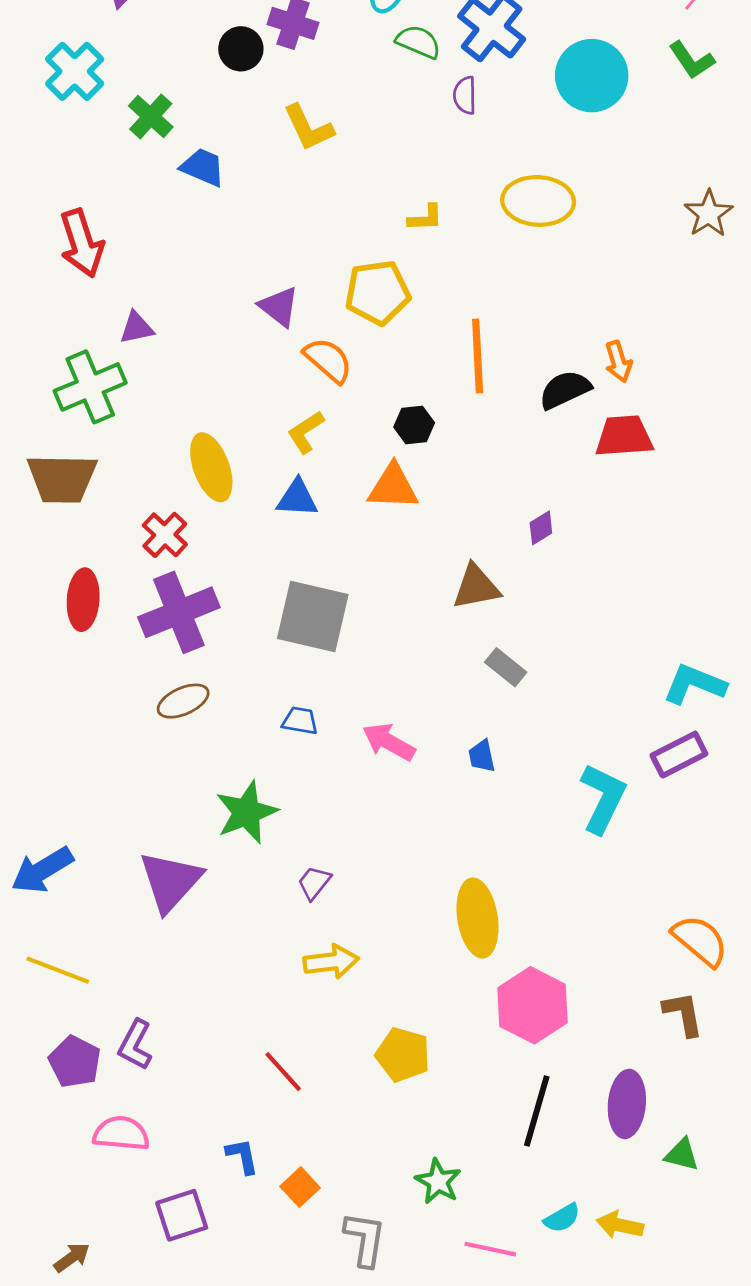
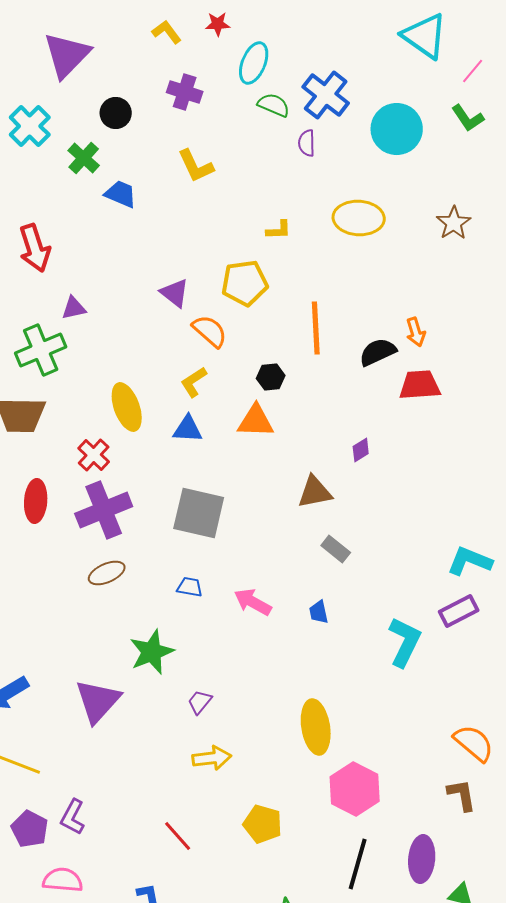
black circle: (241, 49) -> (116, 113), moved
brown star: (709, 214) -> (454, 223), moved

